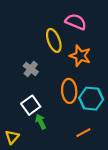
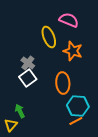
cyan hexagon: (91, 99) -> (78, 106), moved
white square: (31, 105) -> (28, 78), moved
green arrow: (41, 122) -> (20, 111), moved

